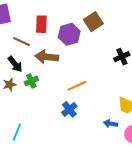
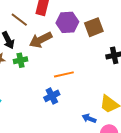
brown square: (93, 22) -> (94, 27), moved
brown arrow: (47, 57) -> (41, 40), turned -45

